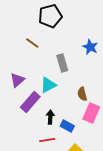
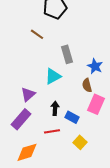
blue star: (90, 47) -> (95, 66), moved
purple triangle: (17, 80) -> (28, 94), moved
purple rectangle: (30, 102) -> (21, 119), moved

